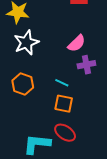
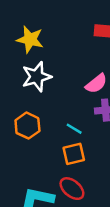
orange square: (64, 104) -> (74, 154), turned -30

